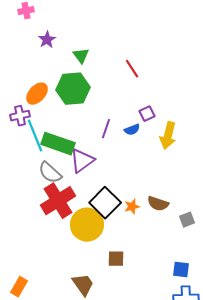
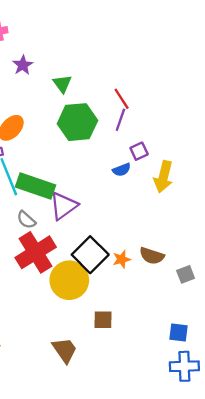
green hexagon: (73, 89) -> (77, 122), moved
purple line: (106, 129) -> (120, 120), moved
gray semicircle: (50, 173) -> (26, 220), size x0.7

